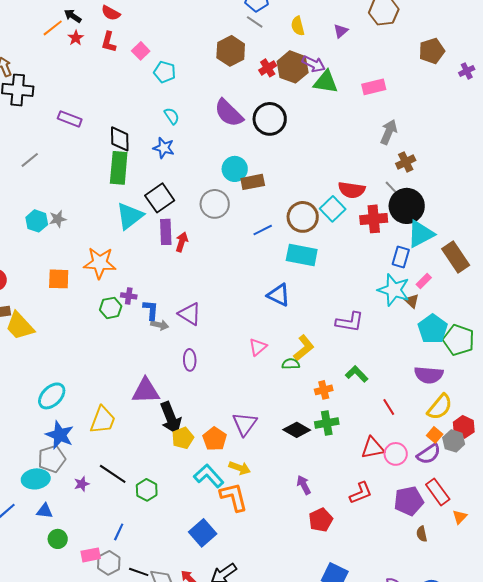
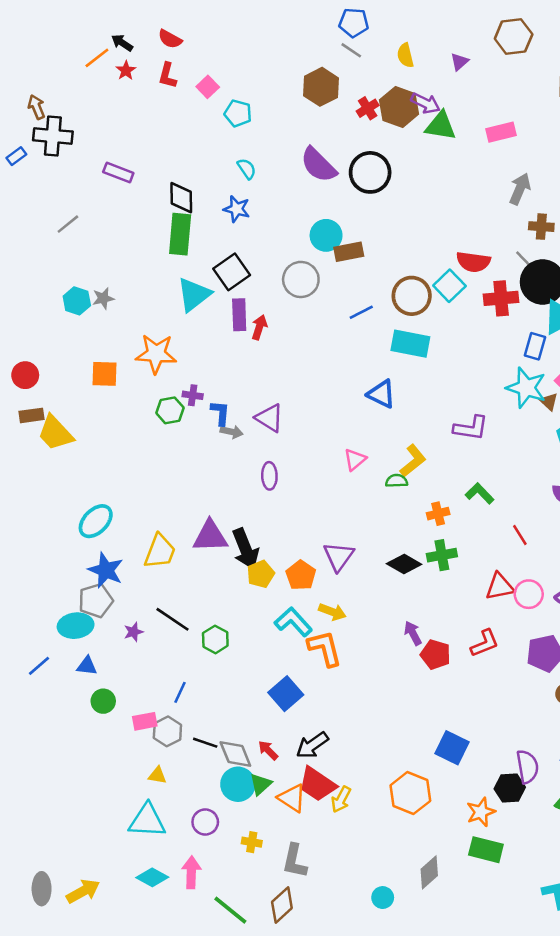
brown cross: (406, 162) -> (541, 227), turned 30
purple triangle: (146, 391) -> (210, 536), moved
red pentagon: (321, 520) -> (436, 655), moved, turned -30

